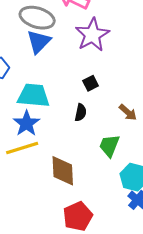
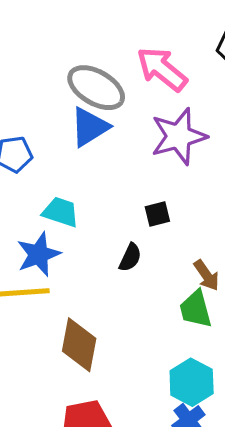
cyan trapezoid: (34, 95) -> (61, 212), size x0.7
green trapezoid: (109, 146) -> (196, 309), moved, turned -50

